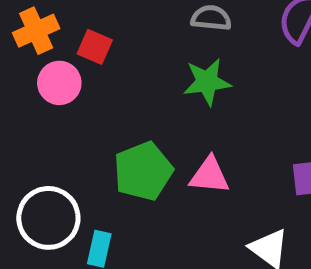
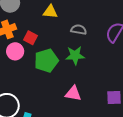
green pentagon: (143, 171) -> (46, 61), moved

